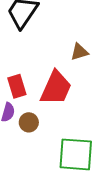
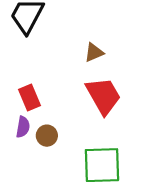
red trapezoid: (56, 88) -> (103, 96), moved, turned -48

